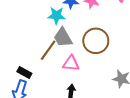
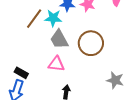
brown line: (48, 50) -> (34, 19), moved
pink triangle: (71, 63) -> (56, 64), moved

